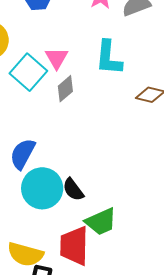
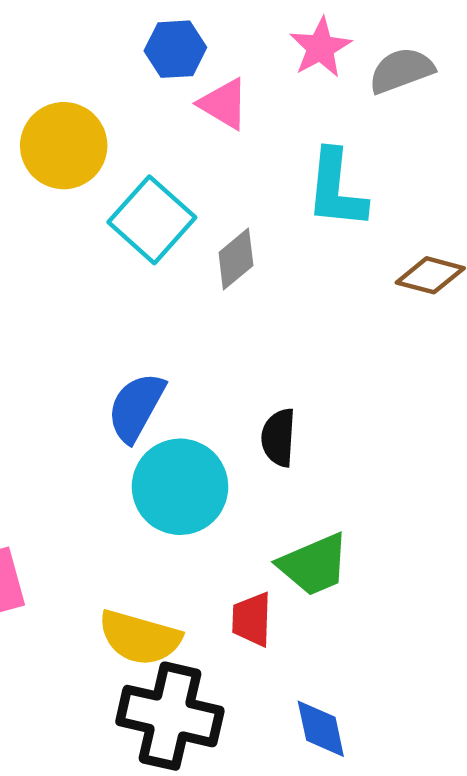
pink triangle: (57, 58) -> (224, 104), moved, turned -30
black semicircle: (73, 190) -> (279, 438), moved, turned 40
red trapezoid: (74, 246) -> (252, 619), size x0.6

